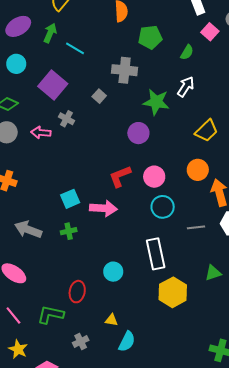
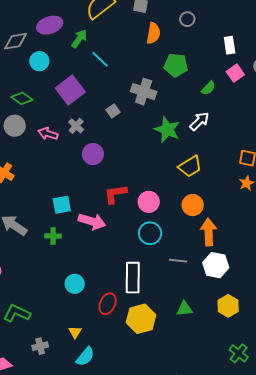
yellow trapezoid: (207, 131) -> (190, 166), moved
purple circle: (138, 133) -> (93, 154), moved
cyan circle: (113, 272) -> (75, 284), moved
red ellipse: (77, 292) -> (108, 304), moved
yellow triangle: (111, 320) -> (75, 332), turned 40

